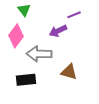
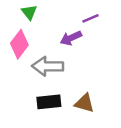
brown triangle: (69, 72) -> (84, 103), moved
black rectangle: (26, 80) -> (49, 102), moved

